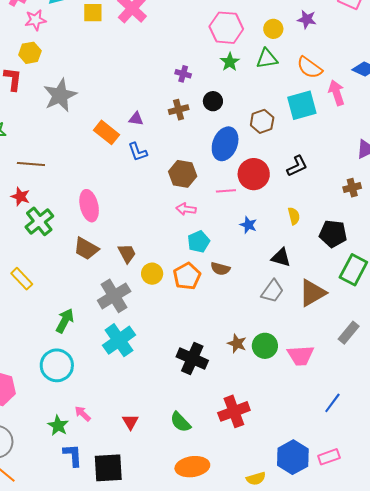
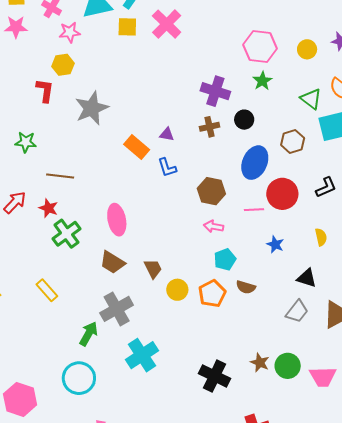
green triangle: (267, 59) -> (311, 99), moved, turned 45
purple cross: (183, 74) -> (215, 91), size x1.8
gray cross: (114, 296) -> (117, 309), moved

